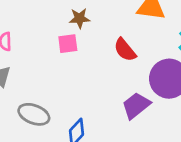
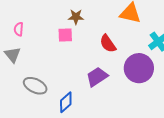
purple trapezoid: (136, 105) -> (97, 77), moved

